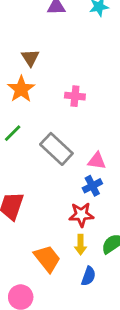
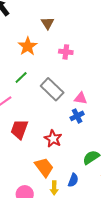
brown triangle: (30, 58) -> (48, 23), moved
red star: (81, 215) -> (53, 139), moved, turned 30
yellow arrow: (81, 245) -> (54, 188), moved

